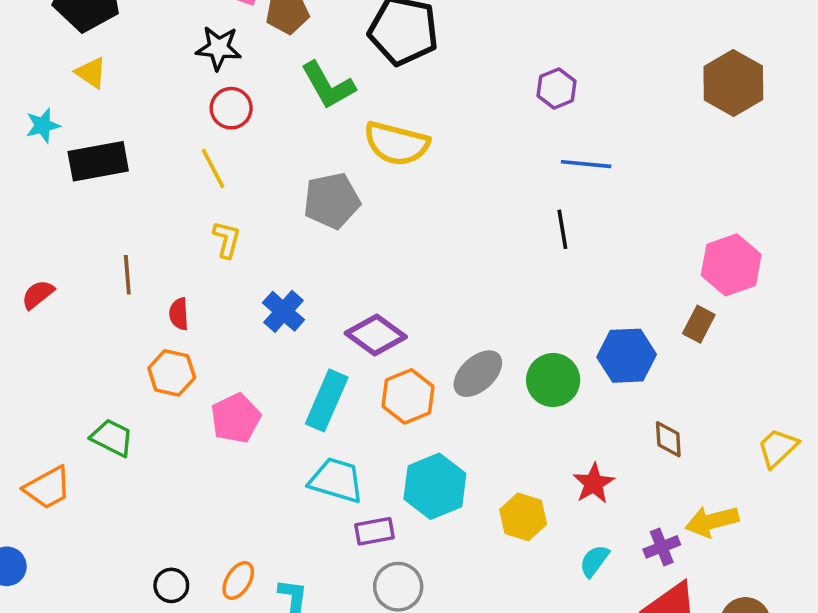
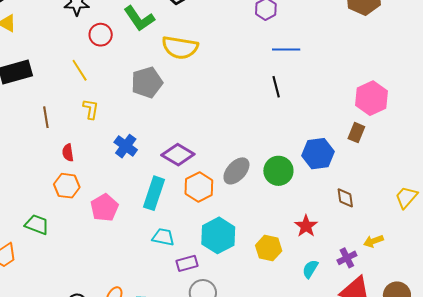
red circle: (231, 108) -> (101, 35), moved
brown line: (127, 275) -> (46, 117), moved
cyan trapezoid: (336, 480) -> (163, 237), size x0.7
yellow arrow: (712, 521) -> (373, 241), size x0.7

